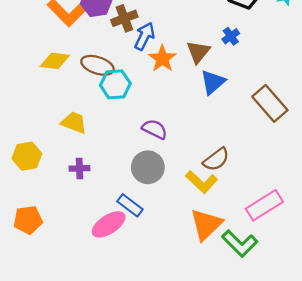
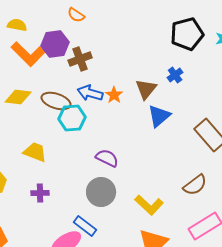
blue arrow: (144, 36) -> (90, 93), moved, turned -100
orange star: (162, 59) -> (114, 95), size x0.7
brown semicircle: (216, 159) -> (195, 185), moved

